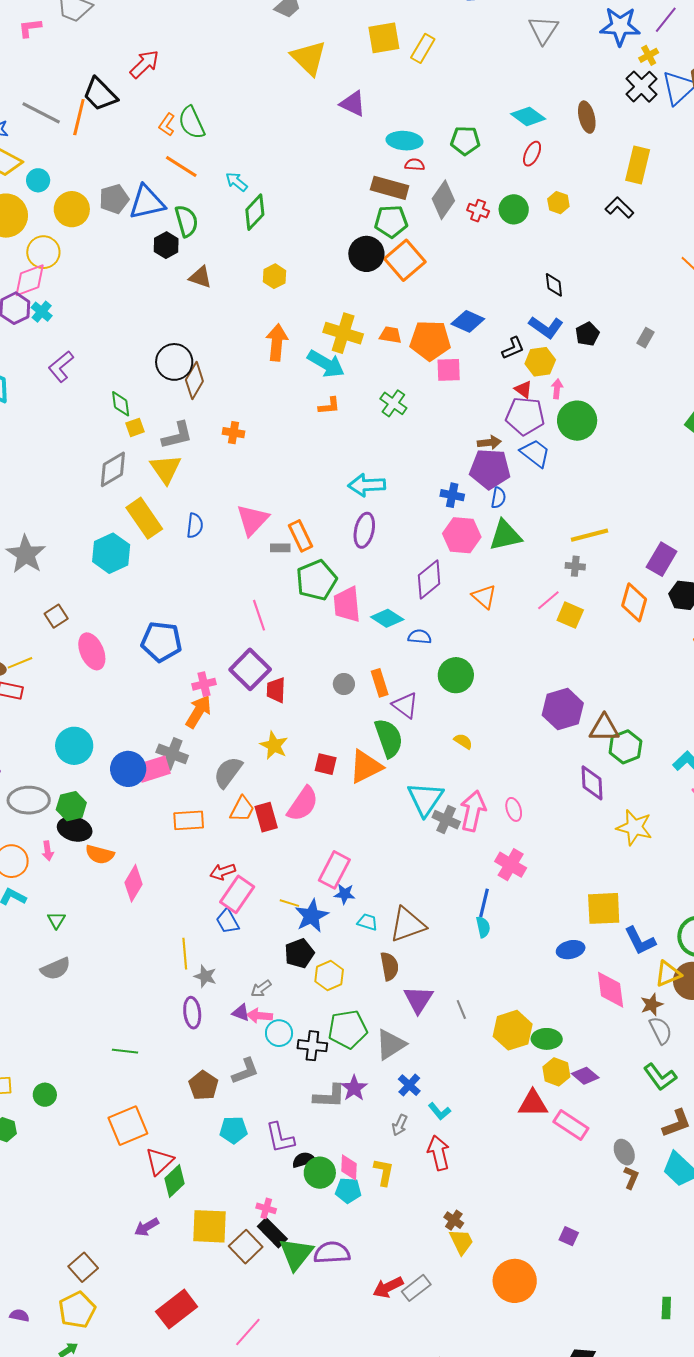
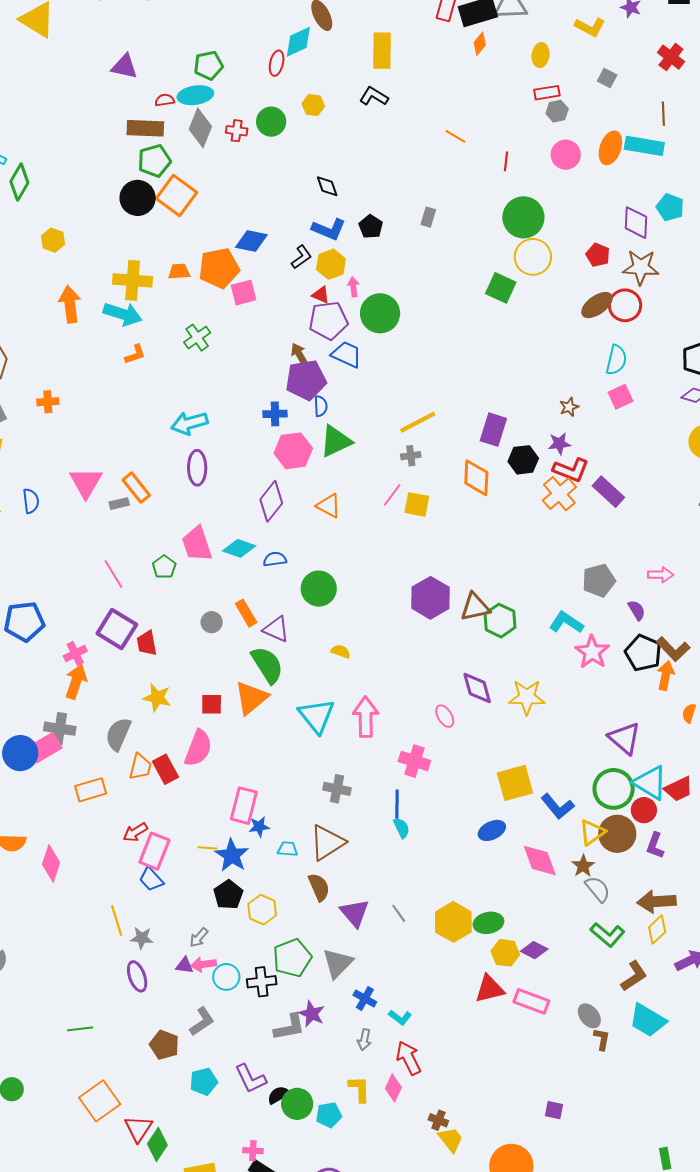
purple triangle: (353, 104) -> (125, 66), moved
cyan diamond: (528, 116) -> (298, 42), moved, turned -48
cyan ellipse: (404, 141) -> (195, 95), moved
green cross: (393, 403) -> (197, 338), turned 32
brown arrow: (489, 443) -> (299, 354), turned -100
green pentagon: (316, 580) -> (164, 567), moved, size x0.6
purple diamond: (592, 783) -> (477, 688), moved
pink ellipse: (514, 809) -> (445, 716), moved
gray cross: (446, 820) -> (337, 789), moved
pink diamond: (349, 1167) -> (393, 1088), moved, turned 36

